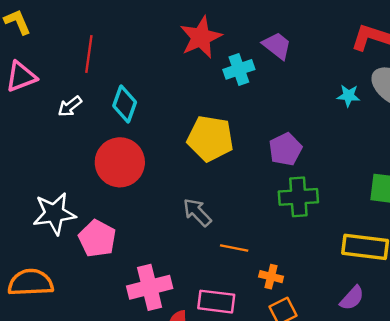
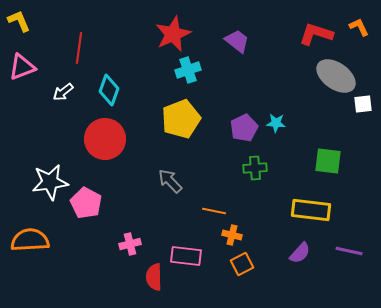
cyan cross: (239, 69) -> (188, 70), moved
cyan star: (348, 96) -> (276, 123), moved
yellow pentagon: (210, 139) -> (181, 119), turned -30
green cross: (298, 197) -> (255, 168), size x0.7
orange line: (234, 248) -> (214, 211), moved
pink cross: (150, 287) -> (130, 244), size x0.6

